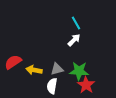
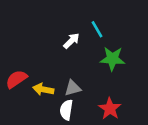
white arrow: (74, 40) -> (71, 41), moved
green star: (79, 71) -> (112, 59), moved

